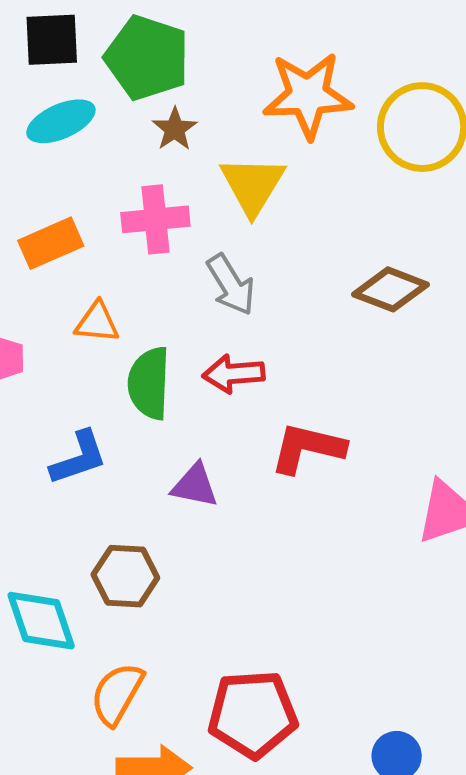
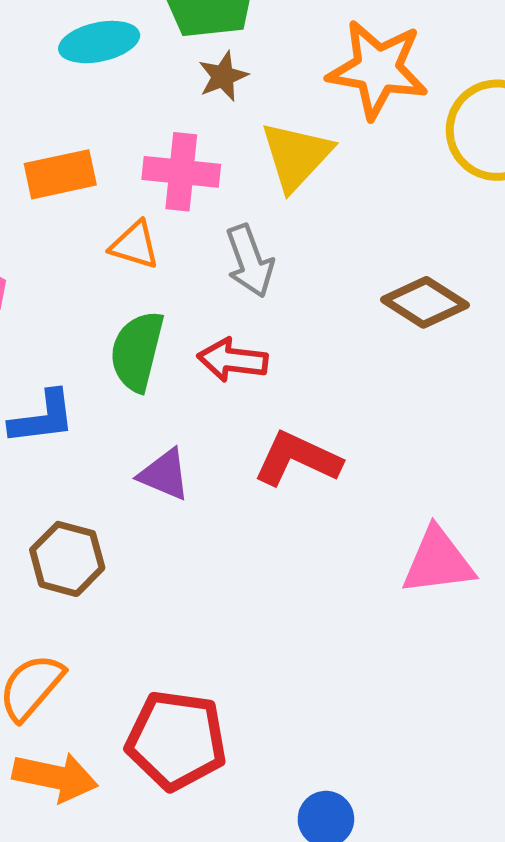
orange triangle: (97, 322) -> (135, 245), moved

